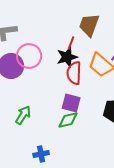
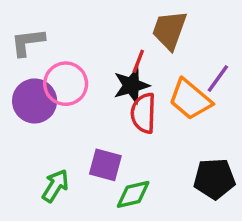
purple square: (71, 103) -> (105, 165), moved

